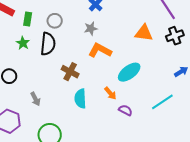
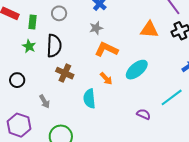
gray circle: (55, 21) -> (59, 13), moved
brown cross: (70, 72) -> (65, 73), moved
orange arrow: (110, 93) -> (106, 78), moved
purple semicircle: (125, 110) -> (144, 114), moved

